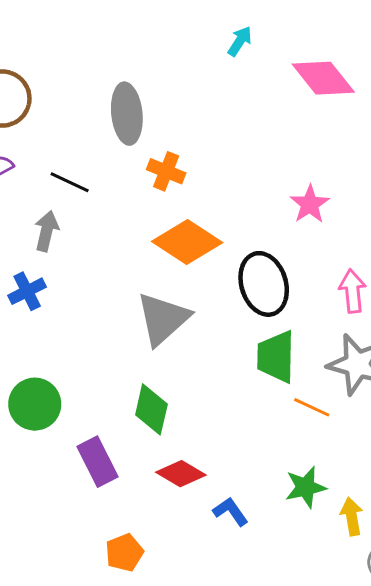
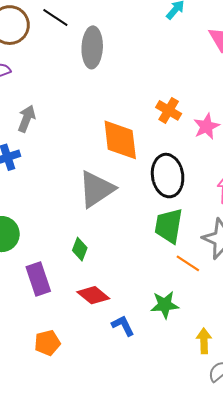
orange cross: (166, 171) -> (169, 110), moved
black line: (70, 182) -> (55, 18), moved
orange diamond: (187, 242) -> (120, 140), turned 42
green diamond: (151, 409) -> (80, 249), size x0.7
green star: (305, 487) -> (165, 305), moved

